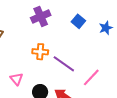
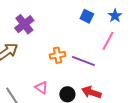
purple cross: (41, 16) -> (24, 24), moved
pink line: (91, 77) -> (108, 41), moved

